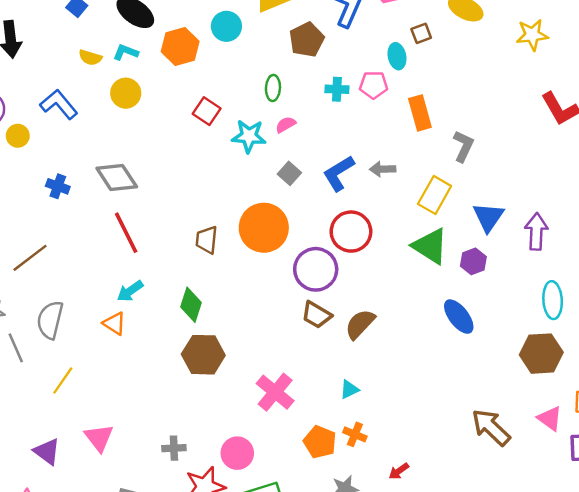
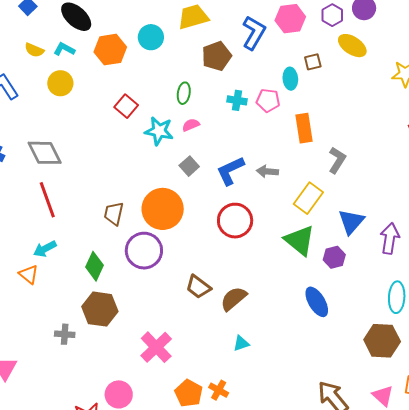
purple circle: (316, 269) -> (144, 251), moved
cyan triangle: (349, 389) -> (241, 343), moved
gray cross: (174, 448) -> (65, 334), moved

